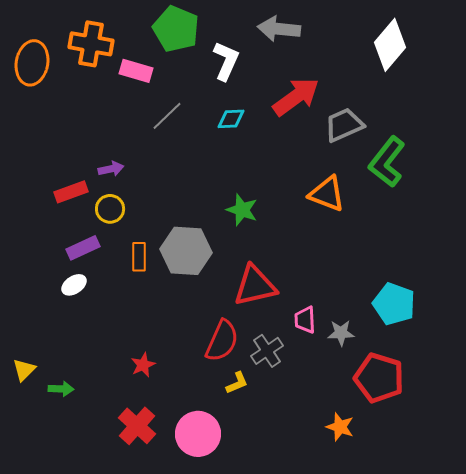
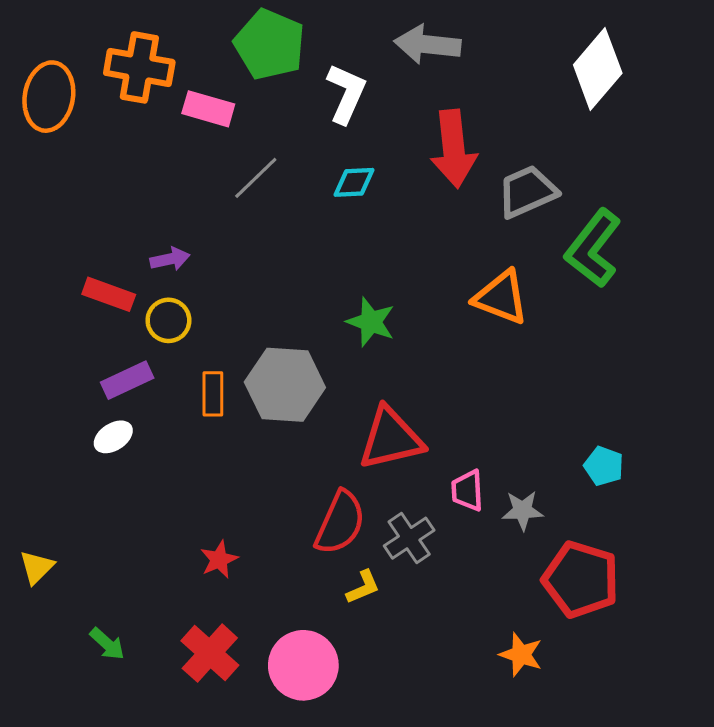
red arrow: (296, 97) -> (454, 149), turned 120
red rectangle: (71, 192) -> (109, 294), turned 40
cyan pentagon: (394, 304) -> (604, 466), size x0.6
green arrow: (61, 389) -> (107, 644), moved, turned 40

